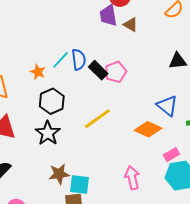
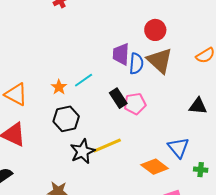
purple trapezoid: (108, 15) -> (121, 54), moved
brown triangle: (131, 25) -> (160, 61), size x1.8
blue semicircle: (79, 60) -> (136, 64), moved
black star: (48, 133) -> (83, 151), moved

